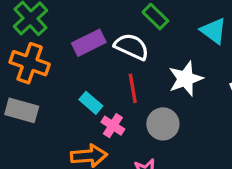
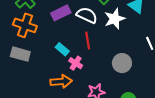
white star: (186, 79) -> (115, 19), moved
gray circle: (163, 124) -> (122, 63), moved

